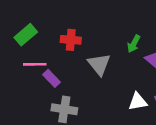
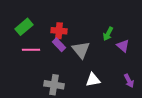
purple rectangle: (51, 78) -> (59, 45), moved
white triangle: (138, 102) -> (93, 80), moved

